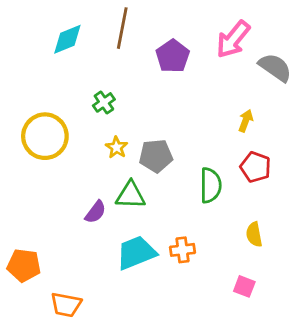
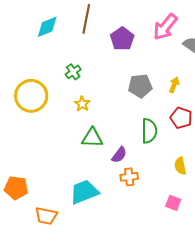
gray pentagon: (156, 156) -> (140, 86), moved
purple semicircle: (95, 212) -> (119, 155), moved
cyan trapezoid: (136, 253) -> (84, 192), moved

